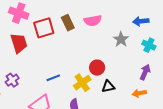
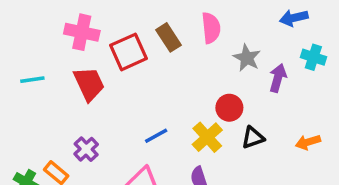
pink semicircle: (93, 21) -> (211, 28), turned -78
gray star: (121, 39) -> (247, 58), moved
purple arrow: (145, 72) -> (278, 78), moved

